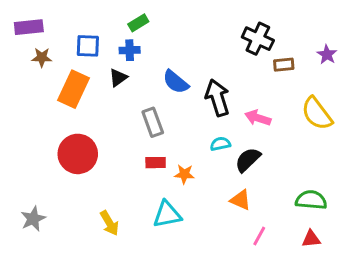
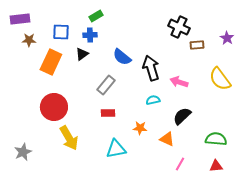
gray rectangle: (153, 122) -> (106, 85), turned 60
black semicircle: (248, 160) -> (182, 116), moved
orange star: (184, 174) -> (140, 128), moved
yellow arrow: (109, 223) -> (69, 138), moved, size x1.4

